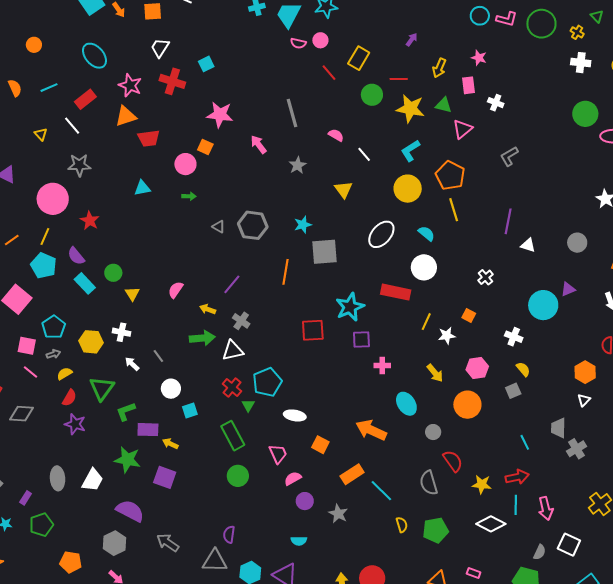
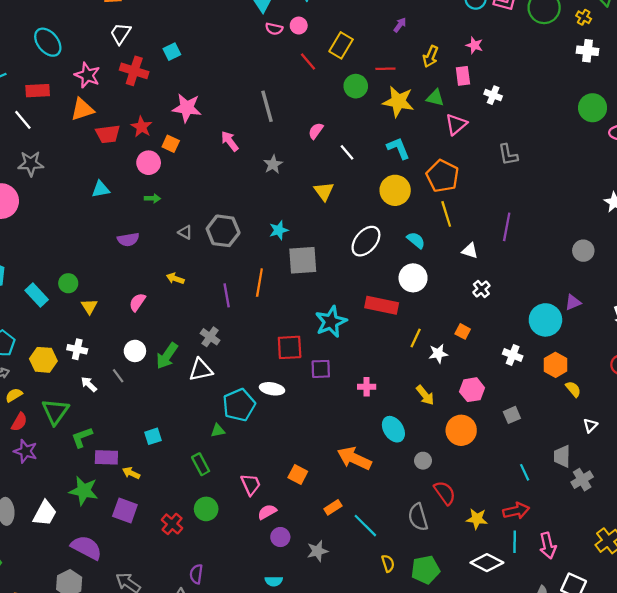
red rectangle: (85, 99) -> (38, 91), turned 35
pink semicircle: (336, 135) -> (316, 131), turned -84
cyan L-shape: (410, 151) -> (398, 148), turned 100
gray L-shape: (509, 156) -> (508, 155), turned -70
red star: (90, 221) -> (141, 127), moved
white triangle: (528, 245) -> (470, 251), moved
purple semicircle: (76, 256) -> (128, 239), moved, turned -60
purple line: (232, 284) -> (227, 295), moved, turned -50
yellow arrow: (208, 309) -> (175, 278), moved
green arrow: (202, 338) -> (167, 356), turned 130
purple square: (361, 340) -> (321, 369), moved
yellow semicircle: (523, 369) -> (573, 389), moved
orange hexagon: (585, 372) -> (555, 365), moved
red cross: (232, 387) -> (172, 524), moved
white circle: (171, 389) -> (135, 351), moved
green triangle: (248, 405) -> (218, 431), turned 48
white ellipse: (295, 415) -> (272, 389), moved
green rectangle: (233, 436) -> (201, 464), size x0.7
orange rectangle: (352, 474) -> (333, 507), size x0.7
gray star: (338, 514) -> (317, 551), turned 30

